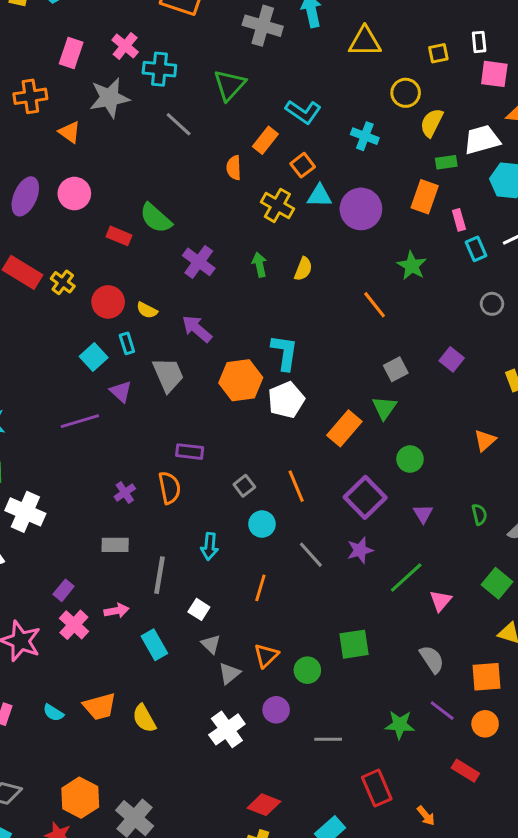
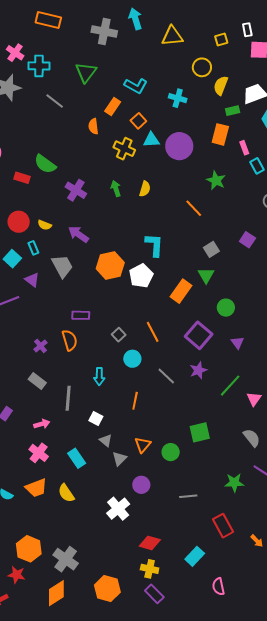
cyan L-shape: (285, 352) -> (154, 245), moved
gray rectangle: (115, 545) -> (37, 381), turned 42
pink cross: (74, 625) -> (39, 453), moved
cyan rectangle: (154, 645) -> (77, 458), moved
purple circle: (276, 710) -> (141, 485), moved
white cross: (227, 729) -> (118, 509), moved

